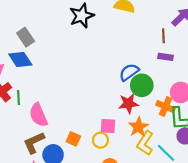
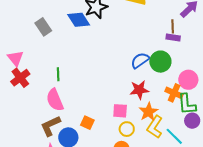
purple rectangle: (166, 57) -> (173, 37), moved
blue diamond: (20, 59) -> (79, 20), moved
green circle: (142, 85) -> (160, 62), moved
green line: (19, 98) -> (58, 74), moved
yellow circle: (100, 140) -> (127, 129), moved

